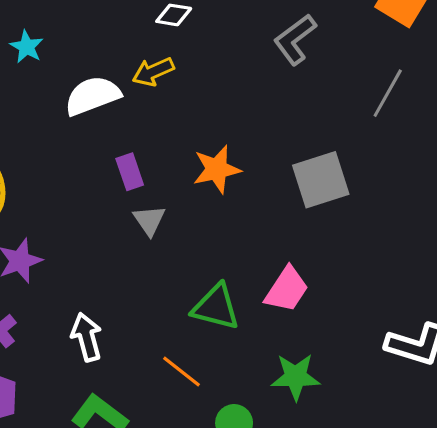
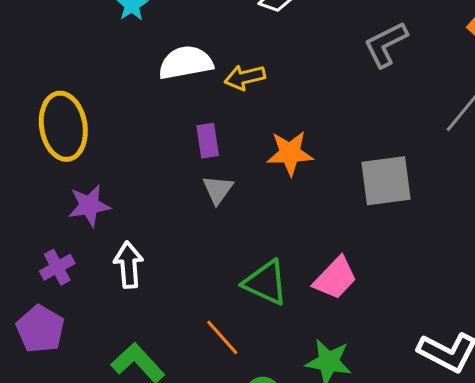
yellow arrow: (153, 72) -> (245, 77), moved
white arrow: (87, 337) -> (129, 265), moved

